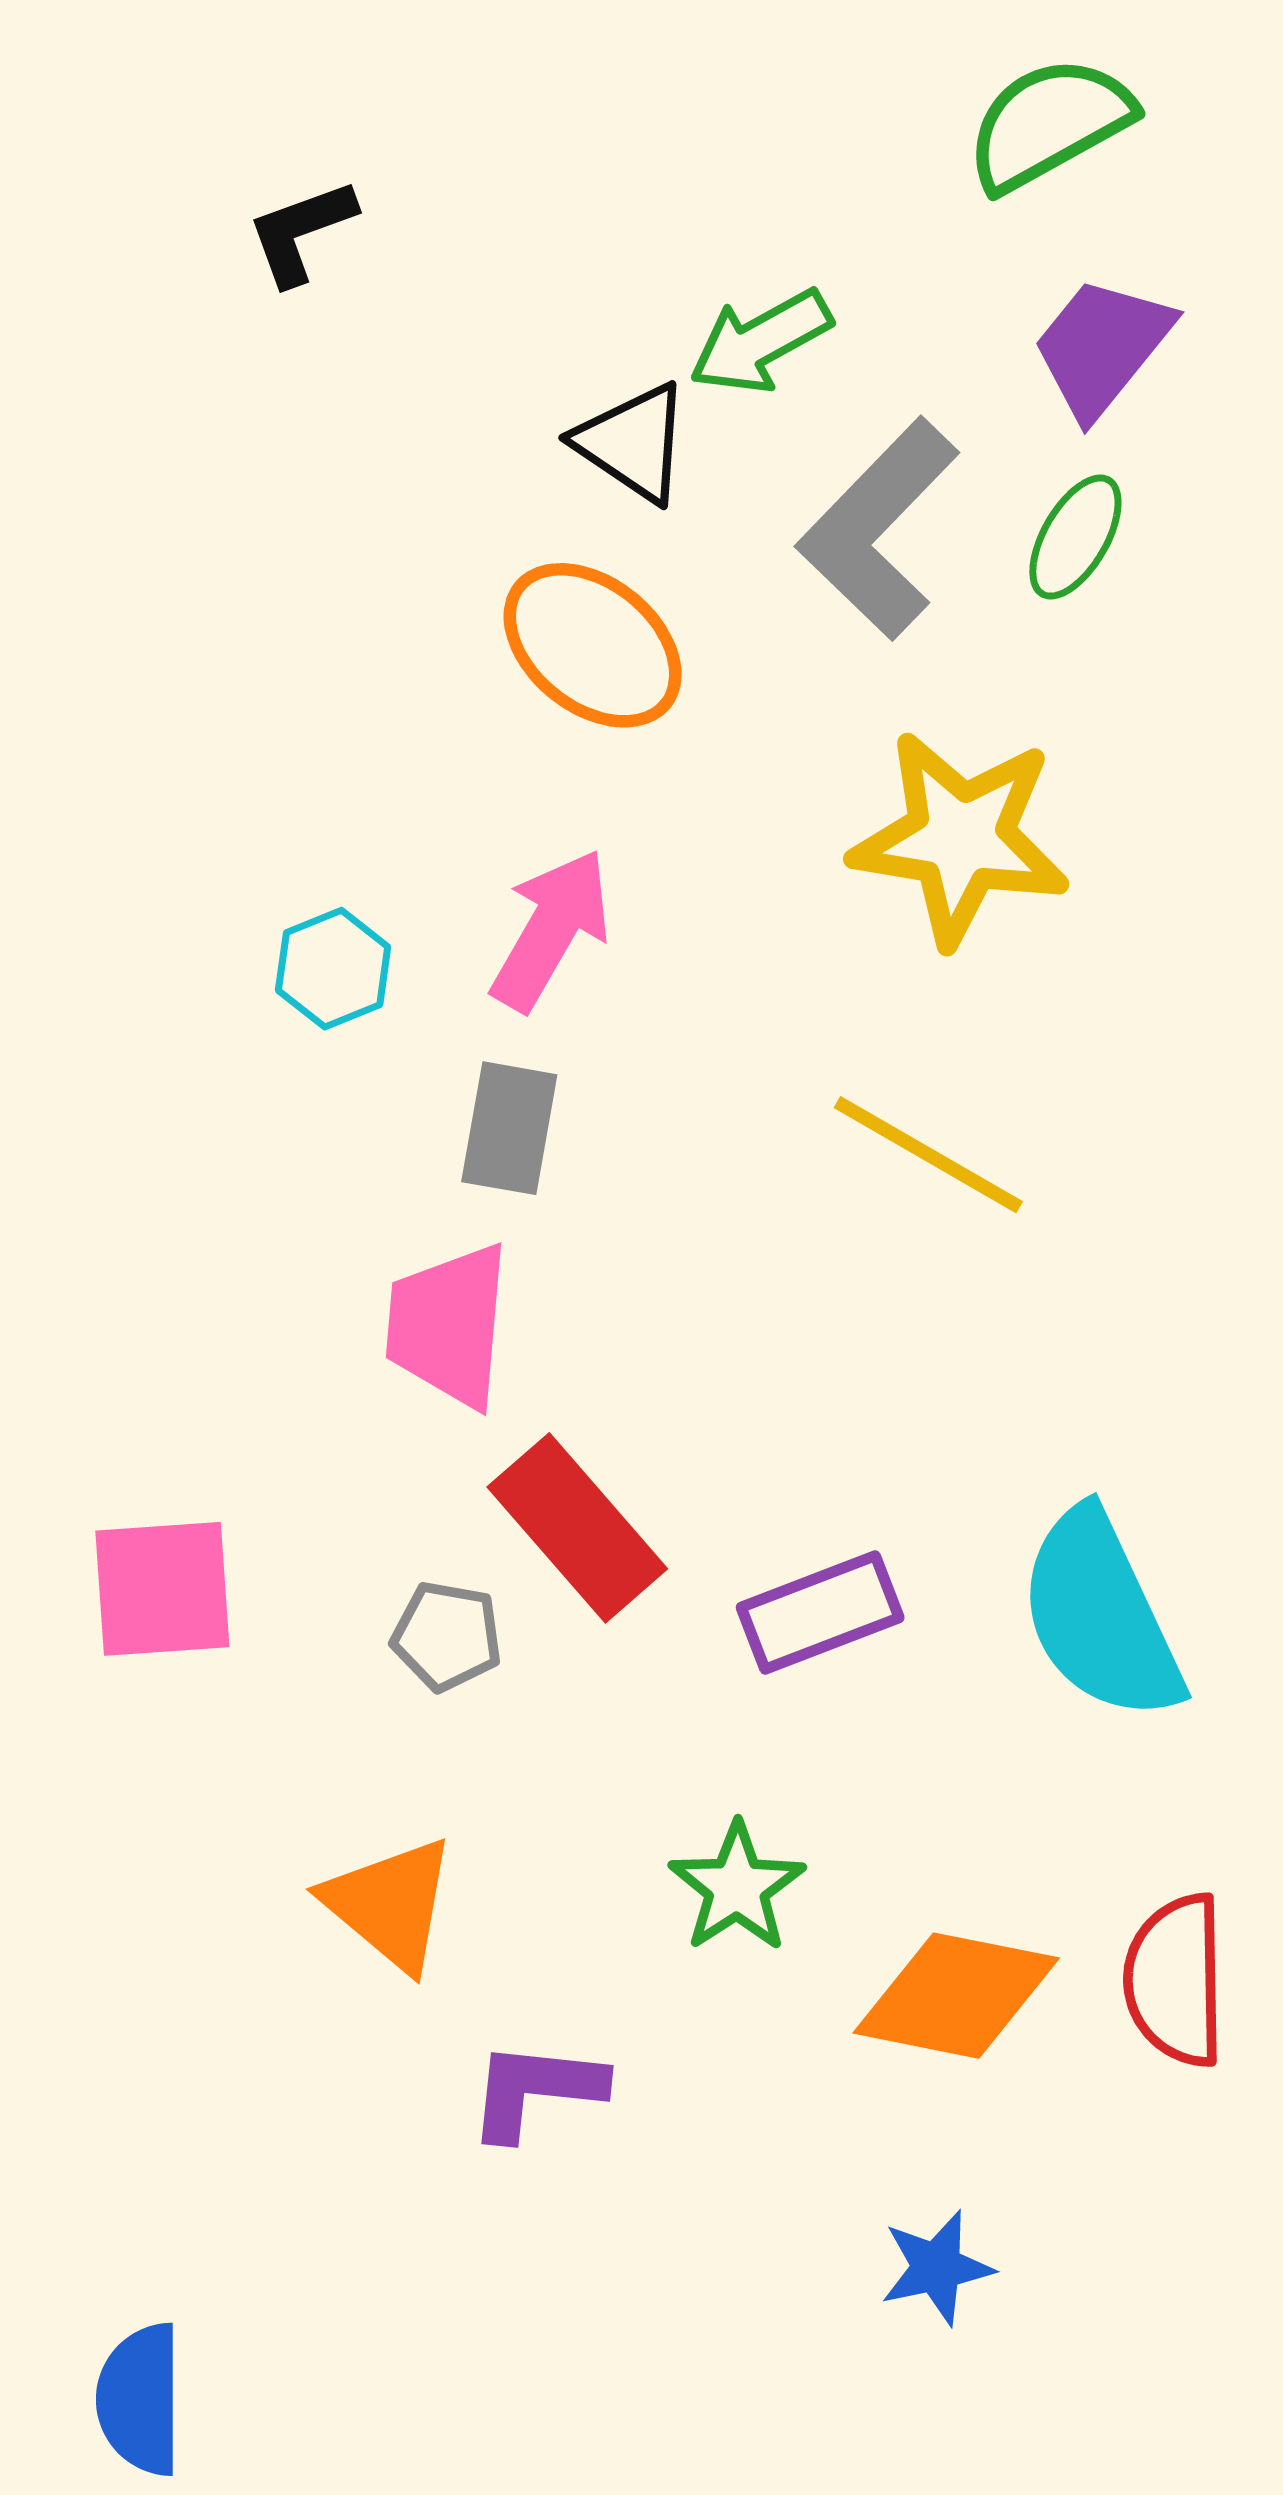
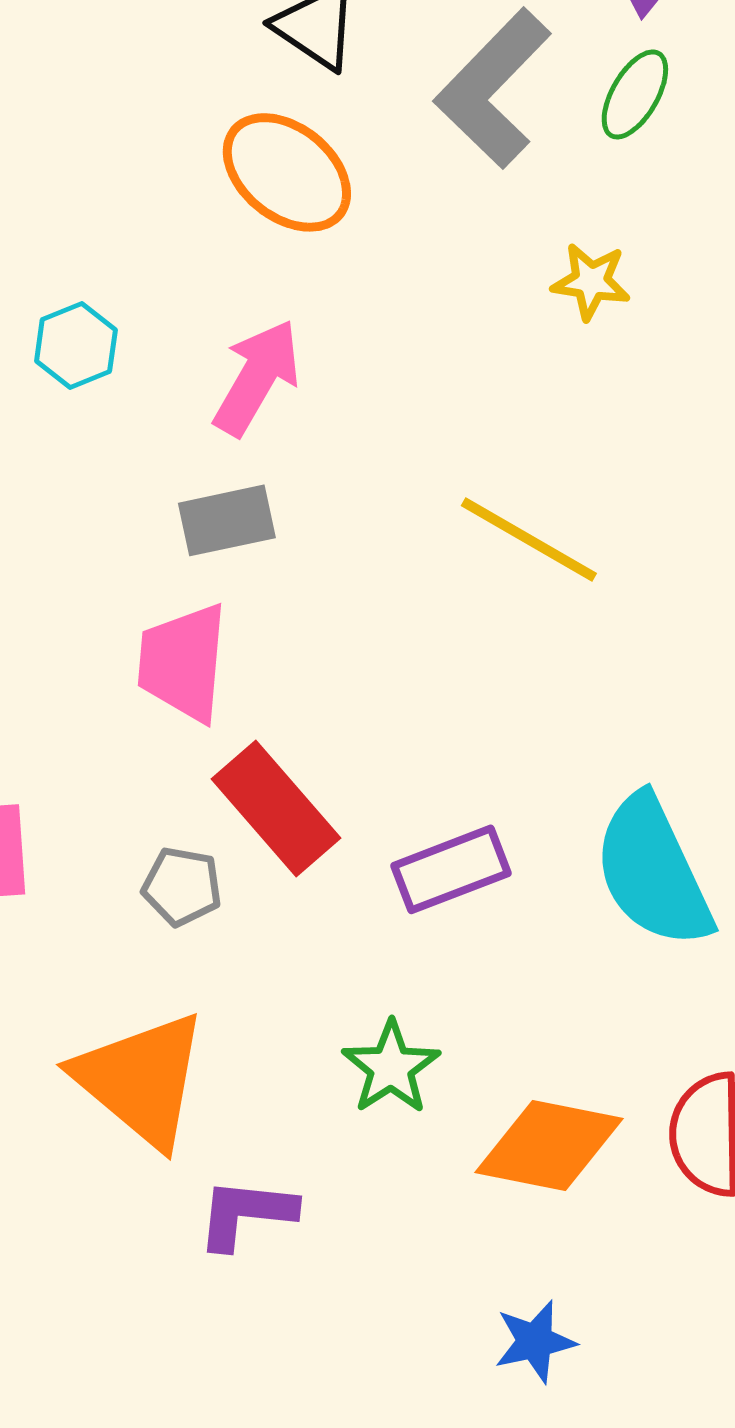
yellow star: (960, 838) -> (591, 281), moved, size x0.5
cyan hexagon: (333, 969) -> (76, 345), moved
gray rectangle: (509, 1128) -> (227, 520), turned 68
orange triangle: (390, 1904) -> (141, 1079), size x1.4

